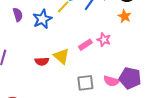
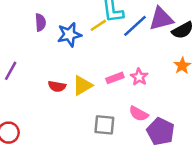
orange star: (125, 16) -> (182, 66), moved
yellow triangle: (61, 56) -> (82, 86), turned 36
pink semicircle: (111, 81) -> (139, 114), moved

